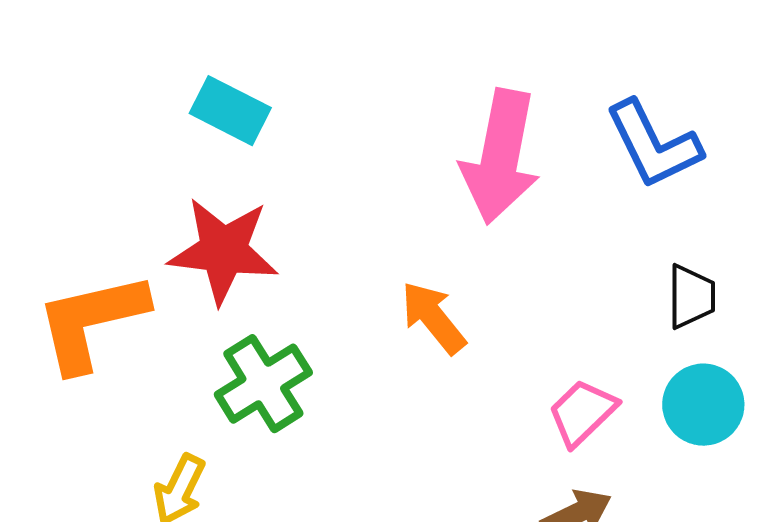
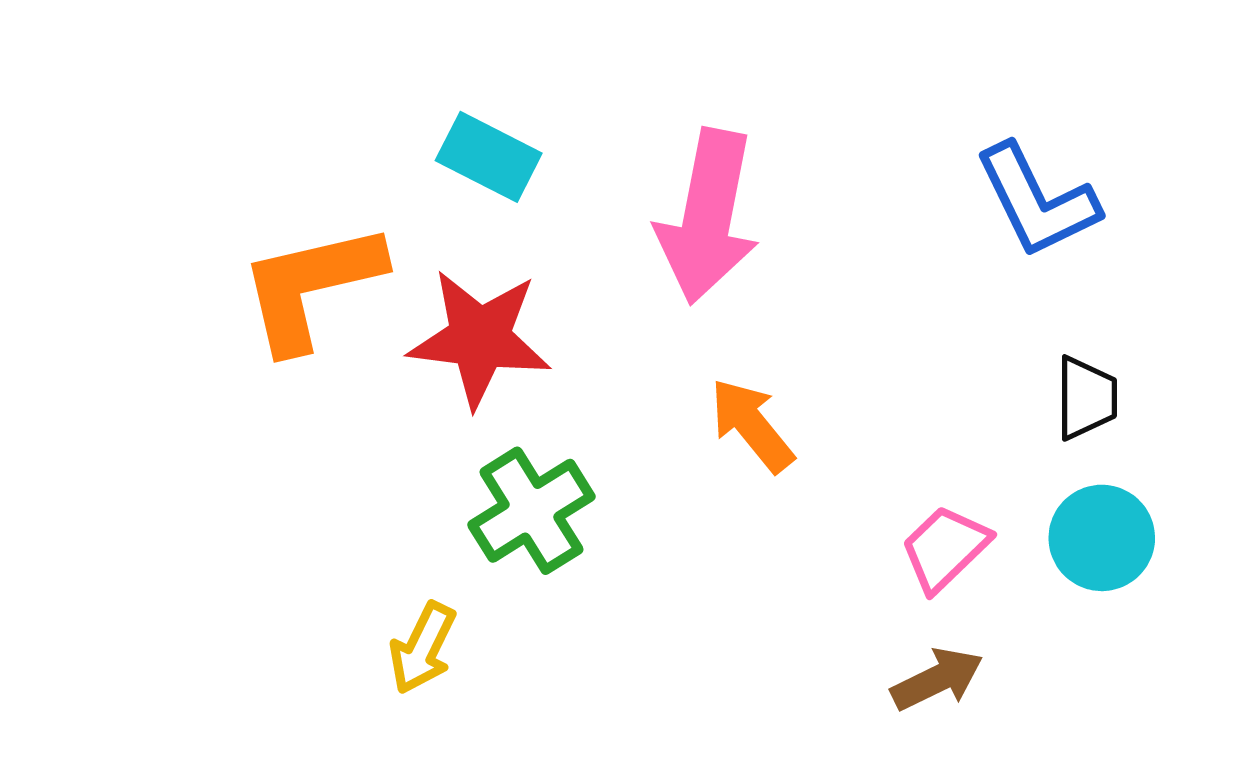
pink arrow: (500, 157) -> (708, 216), moved
orange L-shape: (91, 322) -> (311, 286), moved

